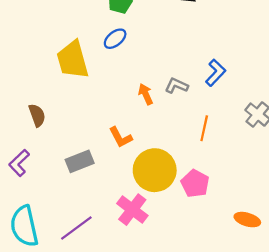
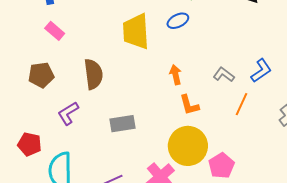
orange arrow: (146, 94) -> (176, 75), moved
brown semicircle: (37, 115) -> (93, 74), size x1.4
orange line: (204, 128) -> (241, 104), moved
orange L-shape: (120, 137) -> (189, 105), moved

